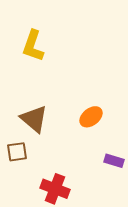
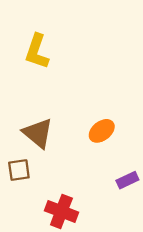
purple rectangle: (114, 161) -> (127, 180), turned -42

